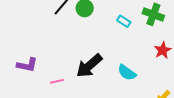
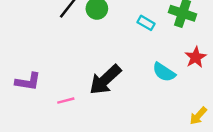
cyan semicircle: (127, 73) -> (164, 72), moved

